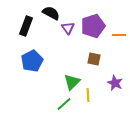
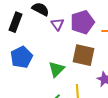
brown square: (94, 59) -> (83, 55), size x1.6
green triangle: (72, 82) -> (56, 69), moved

